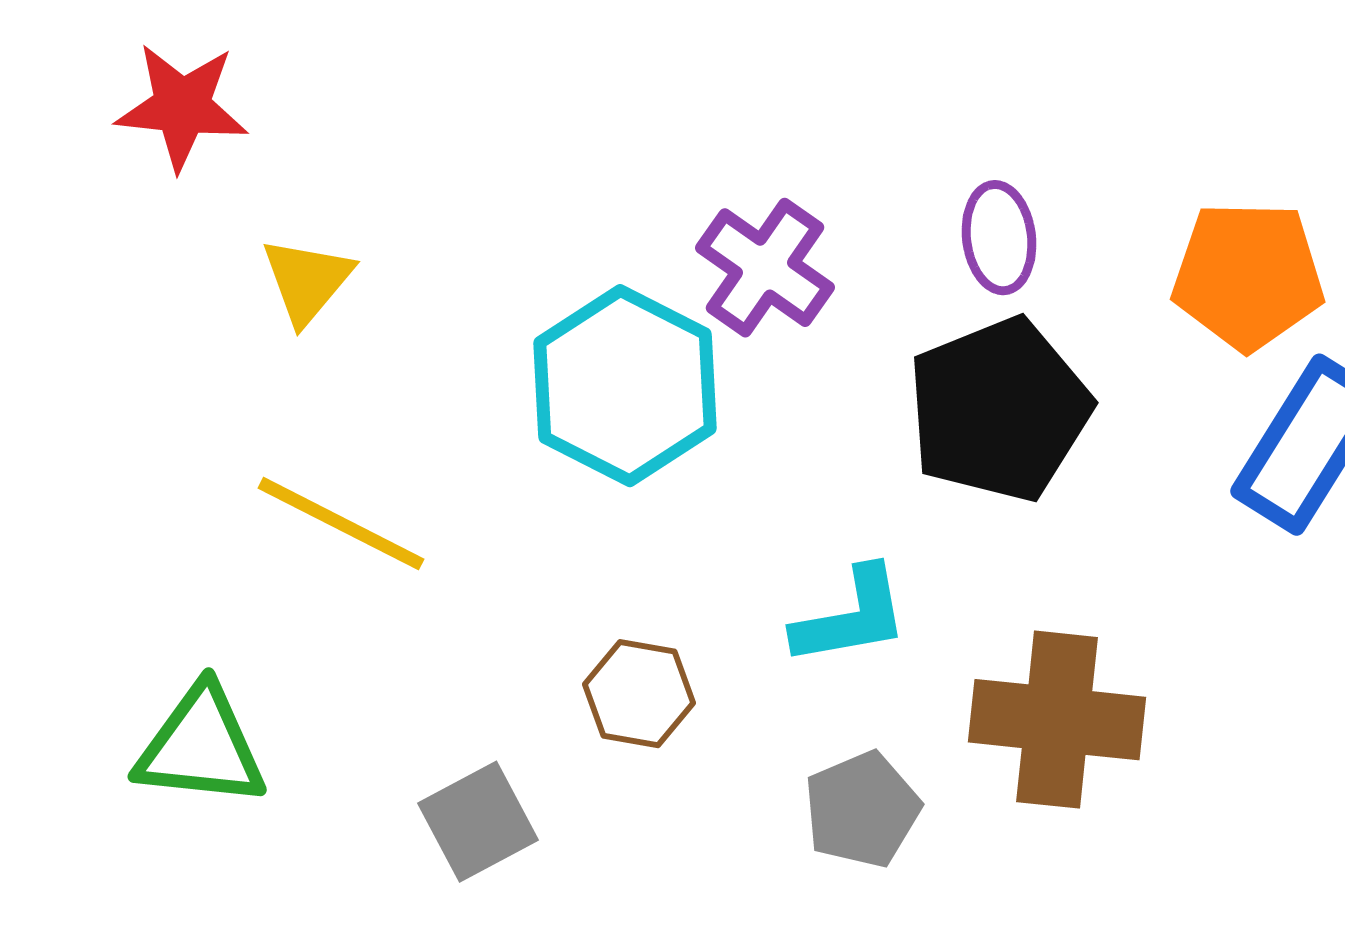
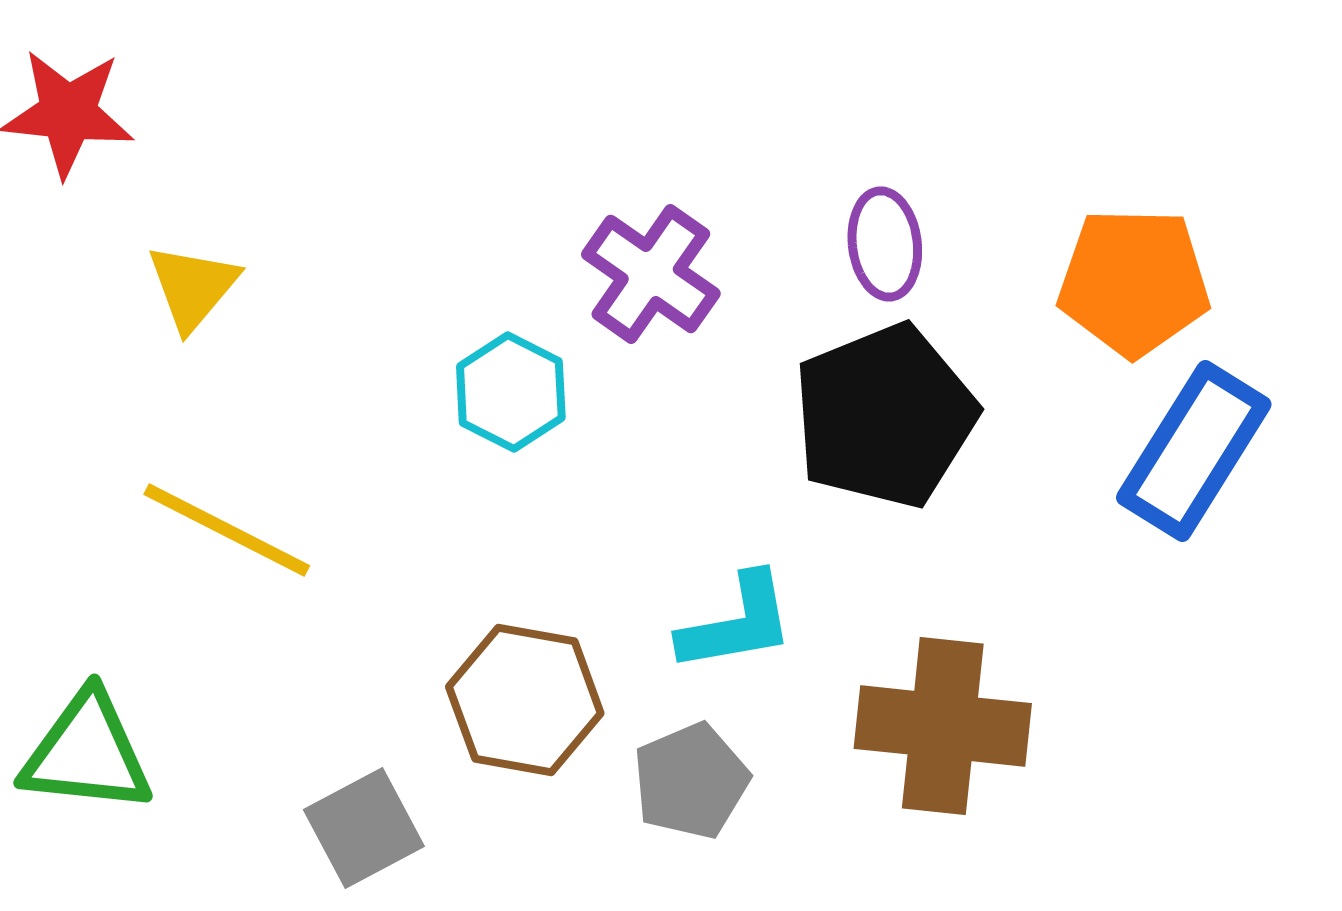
cyan hexagon: (625, 386) -> (511, 392), size x0.6
brown hexagon: (639, 694) -> (525, 700), size x1.4
gray pentagon: (862, 810) -> (691, 781), moved

